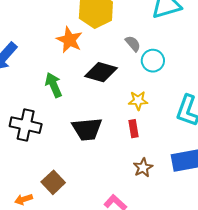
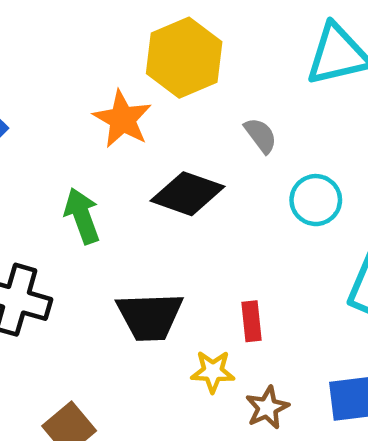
cyan circle: (153, 61) -> (316, 200), moved
yellow star: (138, 101) -> (213, 371), moved

